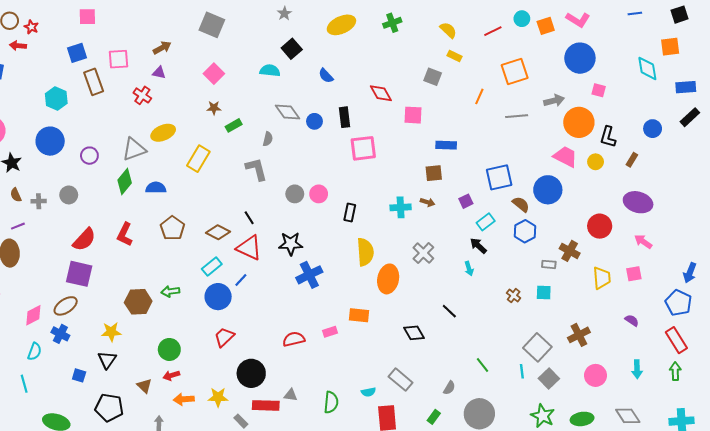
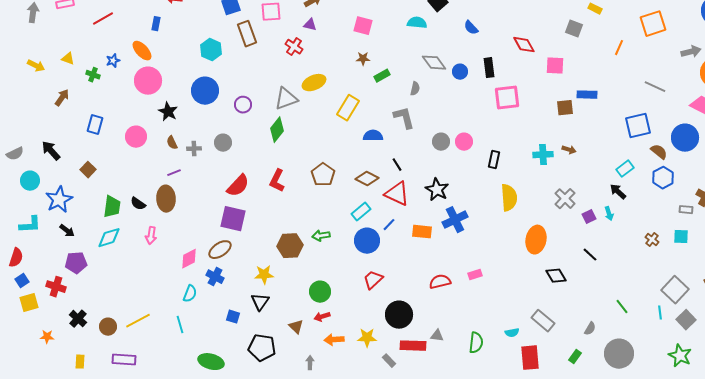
pink square: (214, 74) -> (363, 26), turned -30
gray line: (517, 116) -> (655, 87), moved, turned 30
brown square: (434, 173) -> (565, 108), moved
blue semicircle: (156, 188) -> (373, 136), moved
purple square: (466, 201) -> (589, 217), moved
black star: (291, 244) -> (437, 190), turned 30
orange ellipse: (388, 279) -> (536, 240), moved
orange rectangle: (359, 315) -> (422, 232), moved

